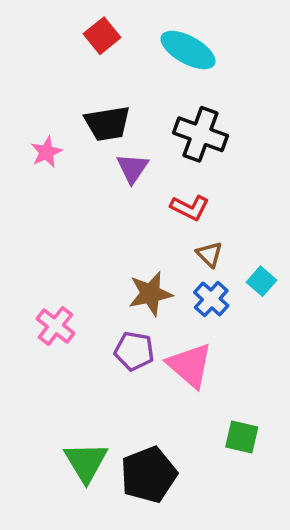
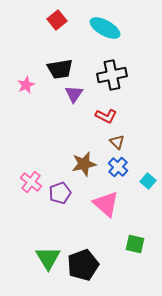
black cross: (201, 134) -> (112, 75), turned -32
cyan square: (261, 281) -> (148, 181), moved
purple pentagon: (134, 351) -> (60, 193), moved, turned -30

